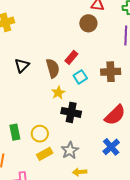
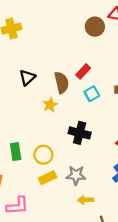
brown circle: (88, 23) -> (95, 27), moved
yellow star: (58, 93) -> (50, 105), moved
gray star: (70, 150) -> (76, 175), turned 30

